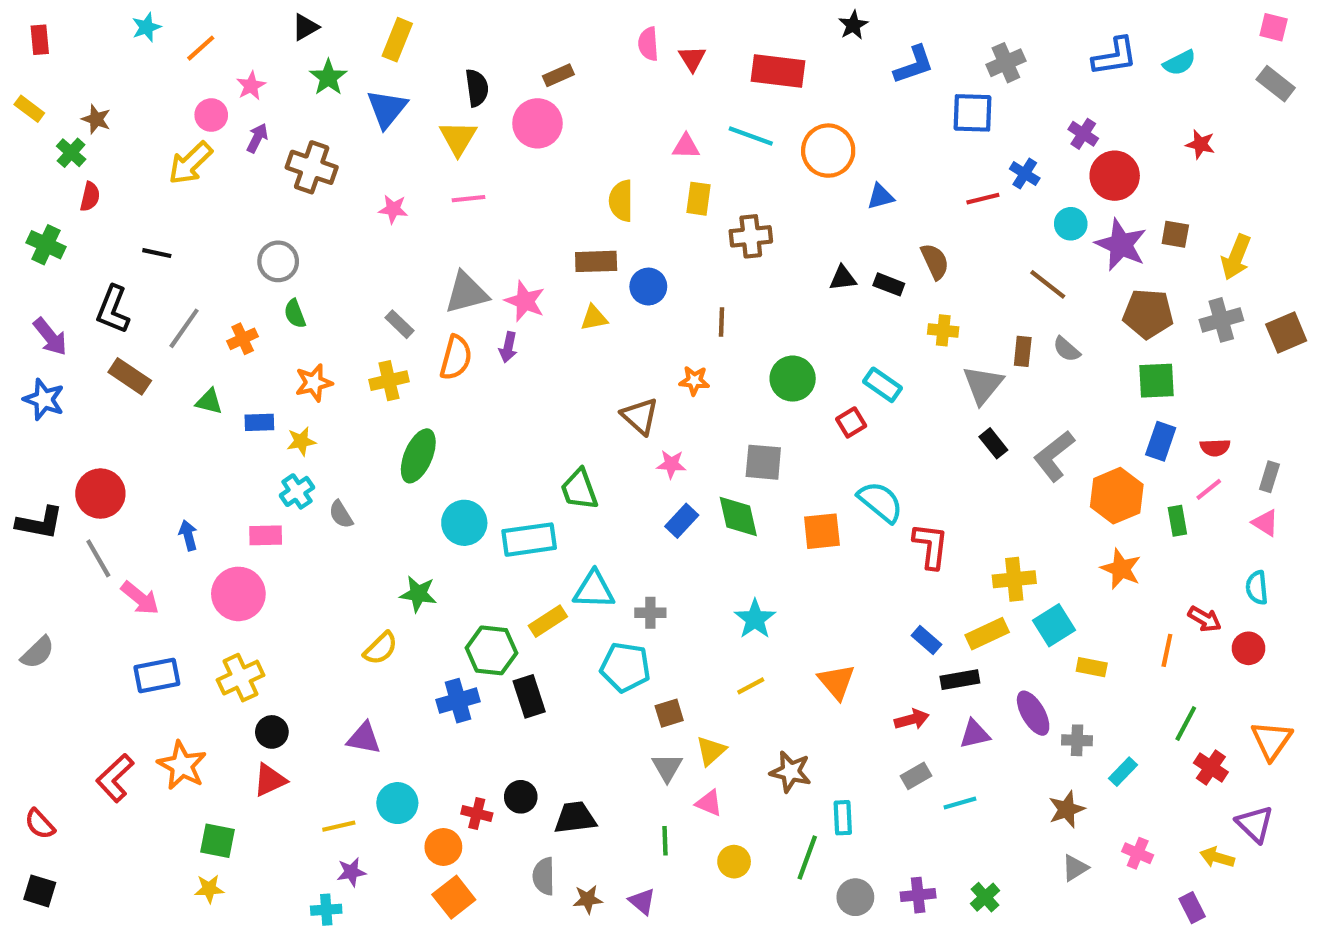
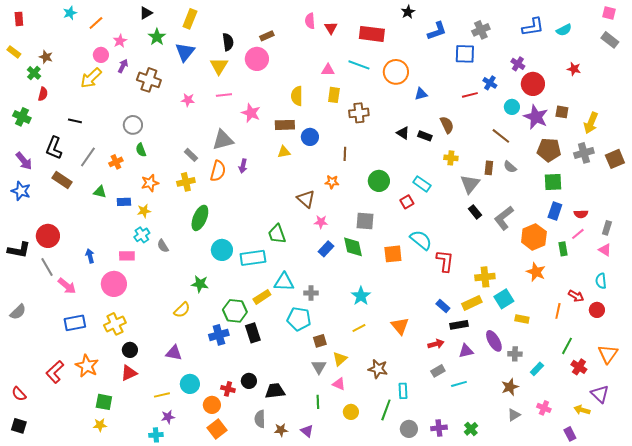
black triangle: (843, 278) -> (403, 133), turned 40
pink star: (525, 301) -> (251, 113), moved

